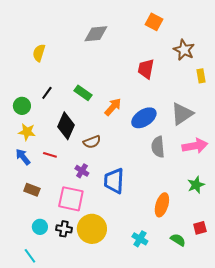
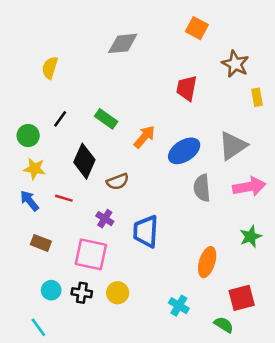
red square: (200, 228) -> (242, 298), moved, size x1.5
yellow circle: (92, 229) -> (118, 293), size x0.6
green semicircle: (178, 240) -> (224, 325), moved

